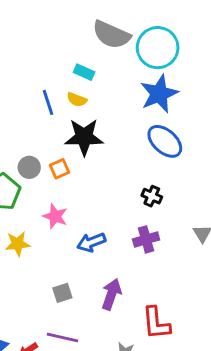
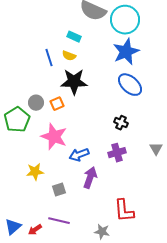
pink star: (55, 216) -> (54, 137), size x1.5
yellow star: (18, 244) -> (35, 172), moved
purple arrow: (111, 294) -> (90, 178), moved

